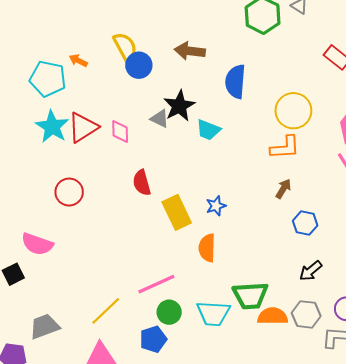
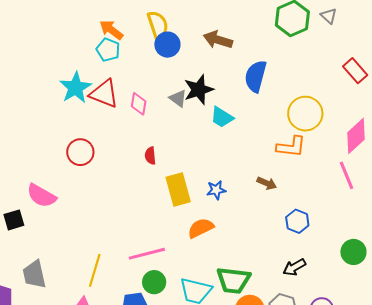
orange arrow: (78, 61) -> (111, 30), size x1.4
cyan pentagon: (48, 79) -> (108, 50), moved, size x0.7
red triangle: (83, 127) -> (104, 94), turned 44
red semicircle: (142, 183) -> (150, 156), size x0.7
brown arrow: (283, 189) -> (267, 183), moved, turned 72
orange semicircle: (207, 248) -> (201, 228), turned 52
yellow line: (106, 311) -> (95, 270), turned -40
gray trapezoid: (44, 326) -> (34, 274), turned -92

